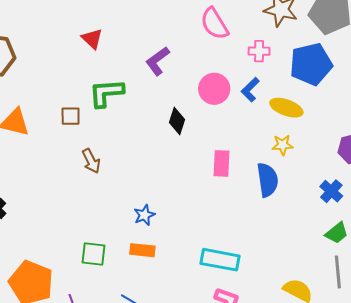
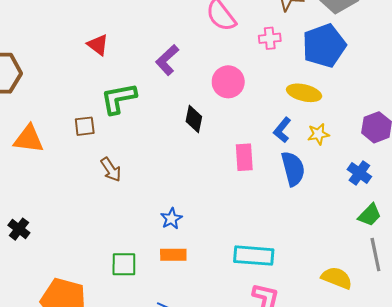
blue L-shape: (250, 90) -> (282, 130), moved
yellow star: (283, 145) -> (318, 134), moved

